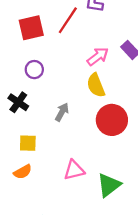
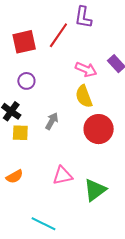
pink arrow: (98, 56) -> (86, 69), turned 60
yellow square: (28, 143) -> (20, 133), moved

